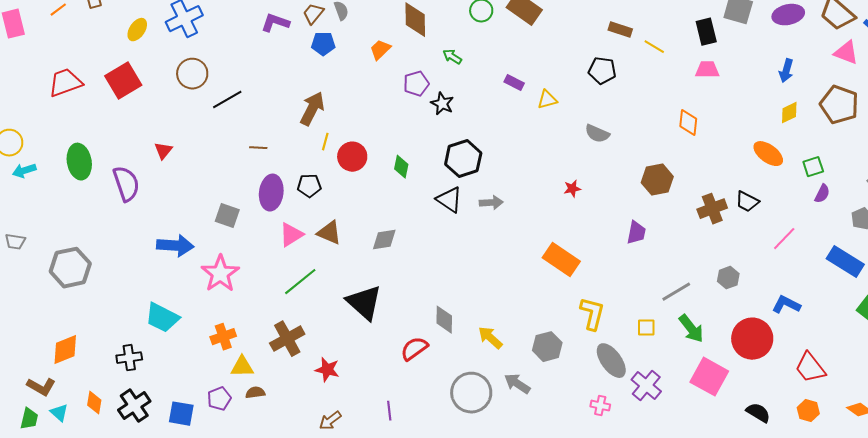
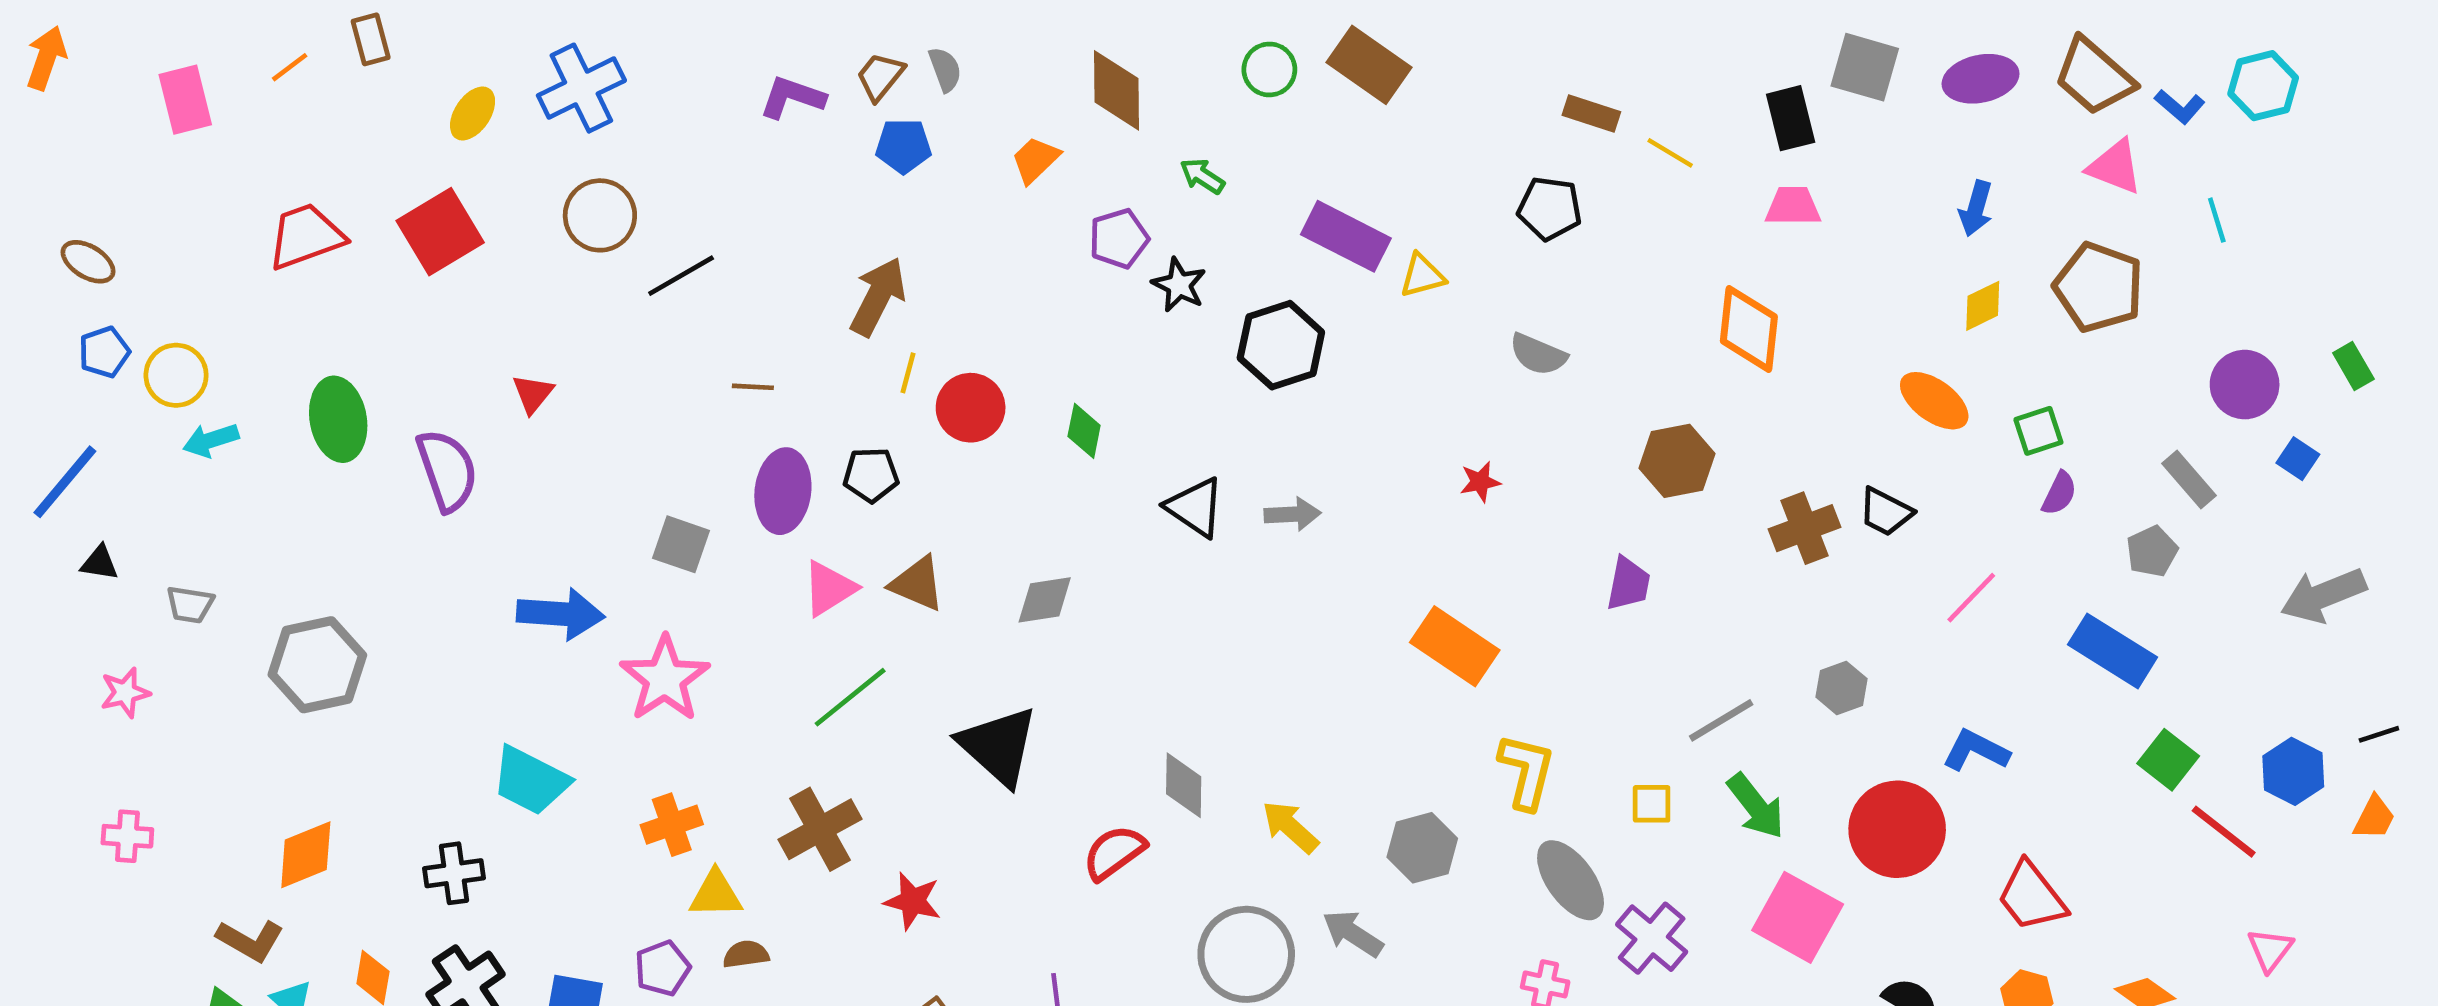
purple rectangle: (514, 83) -> (1346, 236), size x1.8
orange diamond: (688, 123) -> (1749, 329), size x1.4
black hexagon: (463, 159) -> (1281, 345), moved

